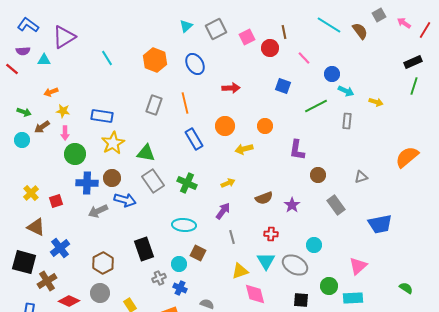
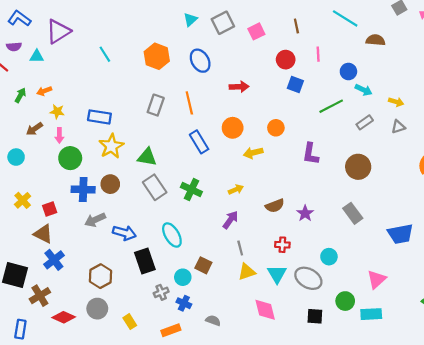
brown semicircle: (360, 31) -> (375, 40), moved, turned -48
red circle: (270, 48) -> (286, 60), moved
pink line: (304, 58) -> (318, 54), turned 40
green arrow: (24, 112) -> (20, 95), moved, turned -80
gray rectangle: (347, 121) -> (365, 122), turned 49
cyan circle: (22, 140) -> (16, 157), moved
brown circle: (318, 175) -> (358, 167), moved, size x1.5
gray triangle: (361, 177) -> (398, 127), moved
blue arrow: (125, 200) -> (124, 233), moved
cyan ellipse: (184, 225) -> (172, 235), moved, turned 55
brown triangle: (36, 227) -> (43, 234), moved
yellow triangle: (240, 271) -> (247, 272), moved

